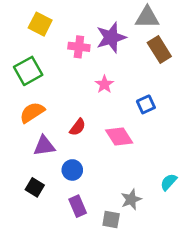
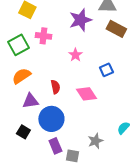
pink cross: (79, 47) -> (43, 36), moved
brown rectangle: (159, 50) -> (116, 29), turned -30
red semicircle: (78, 127) -> (55, 87), turned -48
blue circle: (72, 170) -> (51, 119), size x1.6
gray square: (111, 219) -> (72, 156), moved

